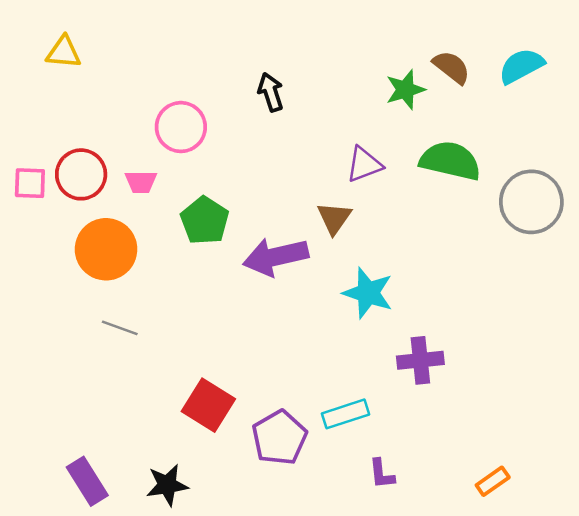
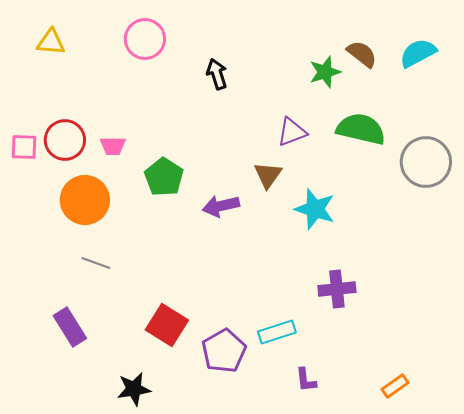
pink circle: (181, 127) -> (145, 39), moved
purple arrow: (276, 257) -> (221, 206), size x0.7
cyan star: (368, 293) -> (315, 209), moved
purple rectangle: (87, 481) -> (70, 327), moved

